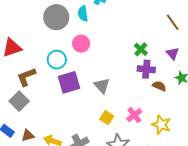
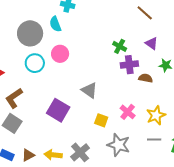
cyan circle: (57, 60) -> (35, 63), moved
purple square: (69, 82) -> (58, 110), moved, turned -30
yellow star: (161, 125) -> (156, 115), turned -30

